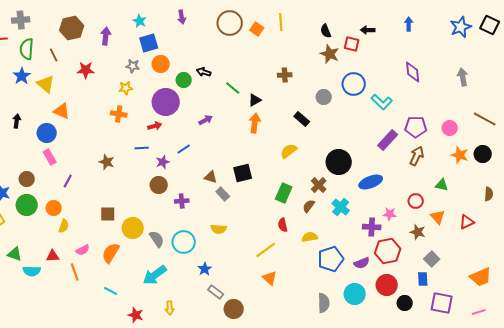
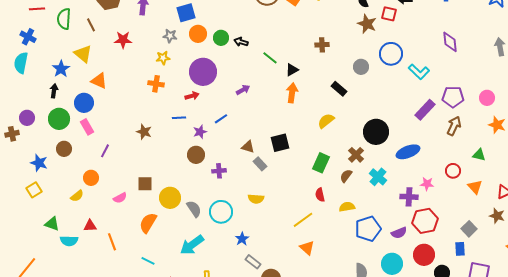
blue star: (22, 76) -> (61, 69), moved
green circle: (184, 80) -> (221, 38), moved
green circle: (27, 205) -> (59, 119), moved
yellow semicircle: (64, 226) -> (77, 196), moved, turned 32
brown star: (418, 232) -> (497, 216), moved
pink semicircle: (83, 250) -> (120, 198), moved

